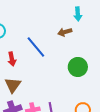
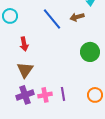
blue line: (36, 47) -> (52, 19), moved

